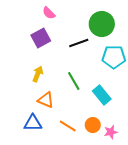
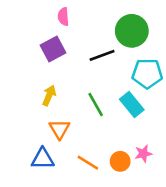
pink semicircle: (49, 13) -> (63, 17), turned 40
cyan rectangle: (102, 95) -> (132, 104), moved
orange triangle: (46, 100) -> (59, 129), turned 36
pink star: (111, 132) -> (143, 154), moved

